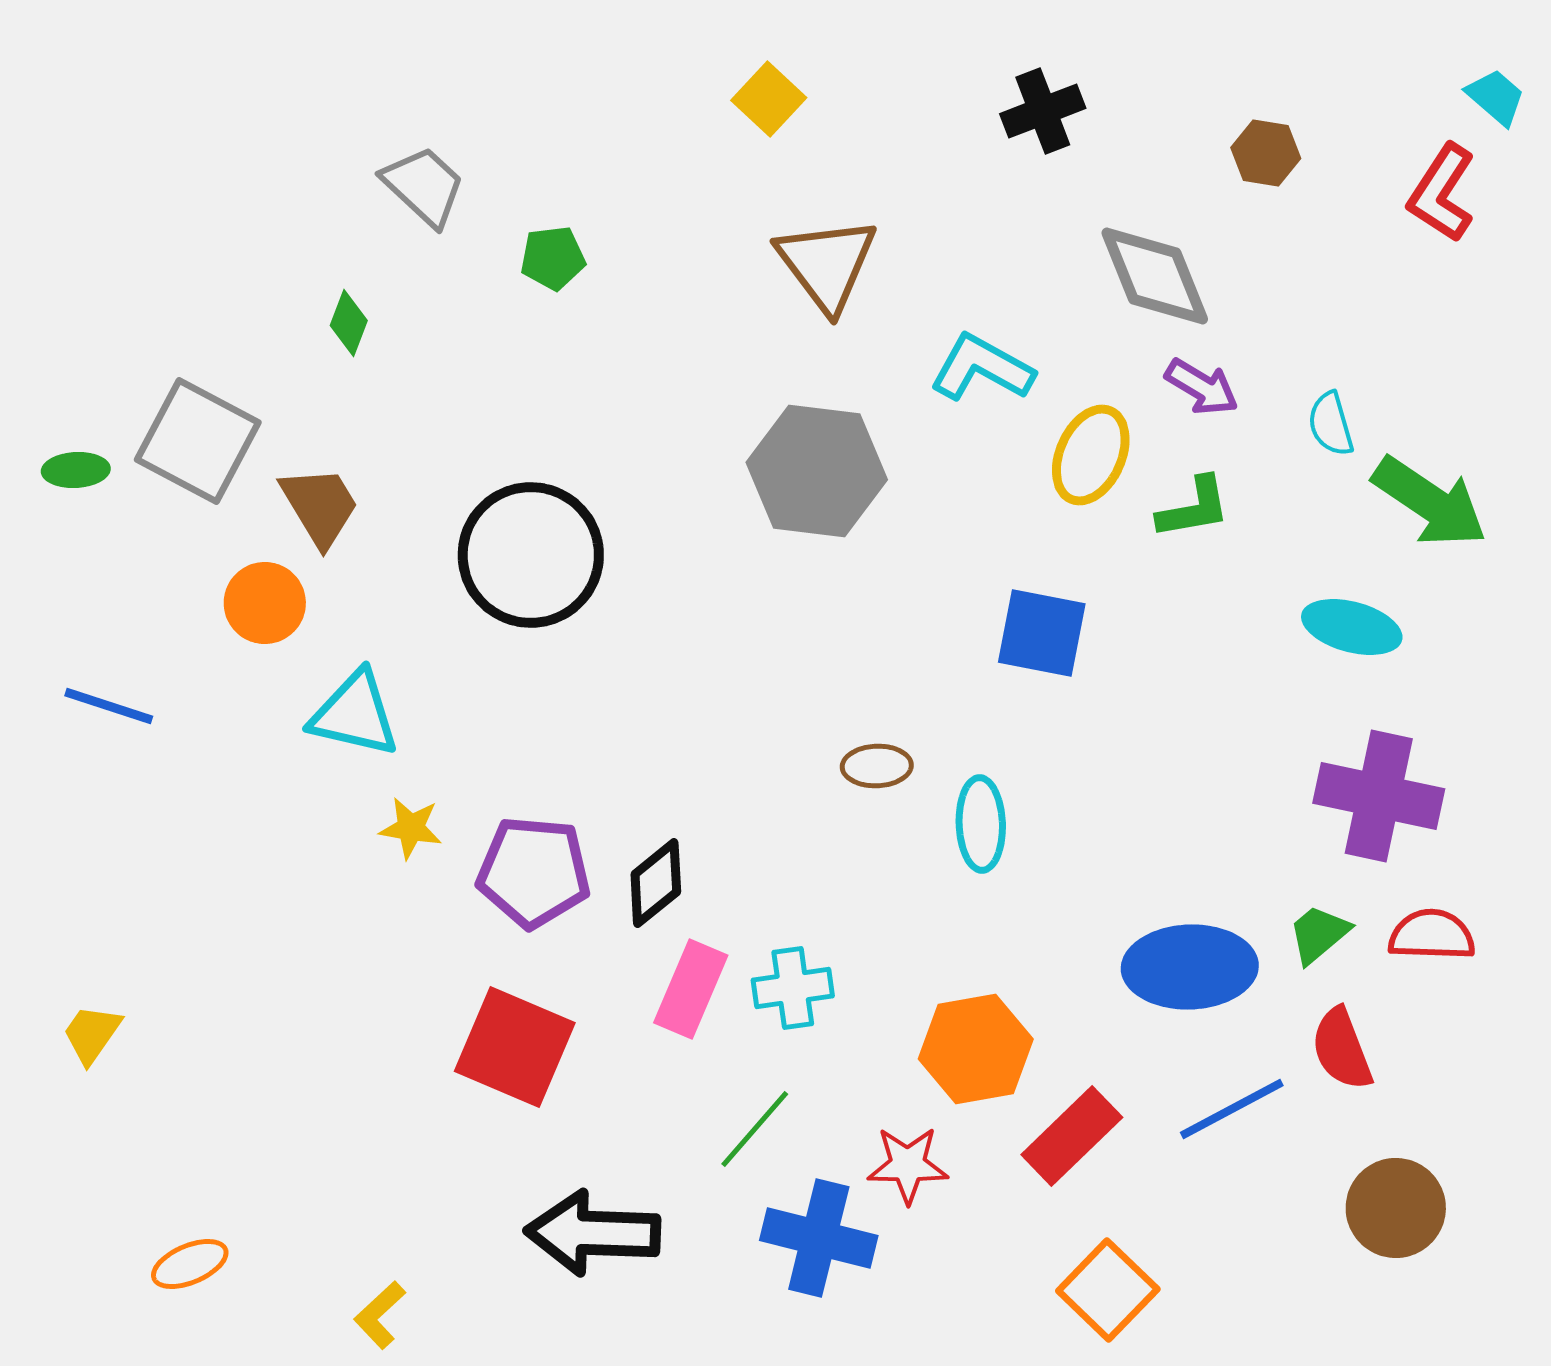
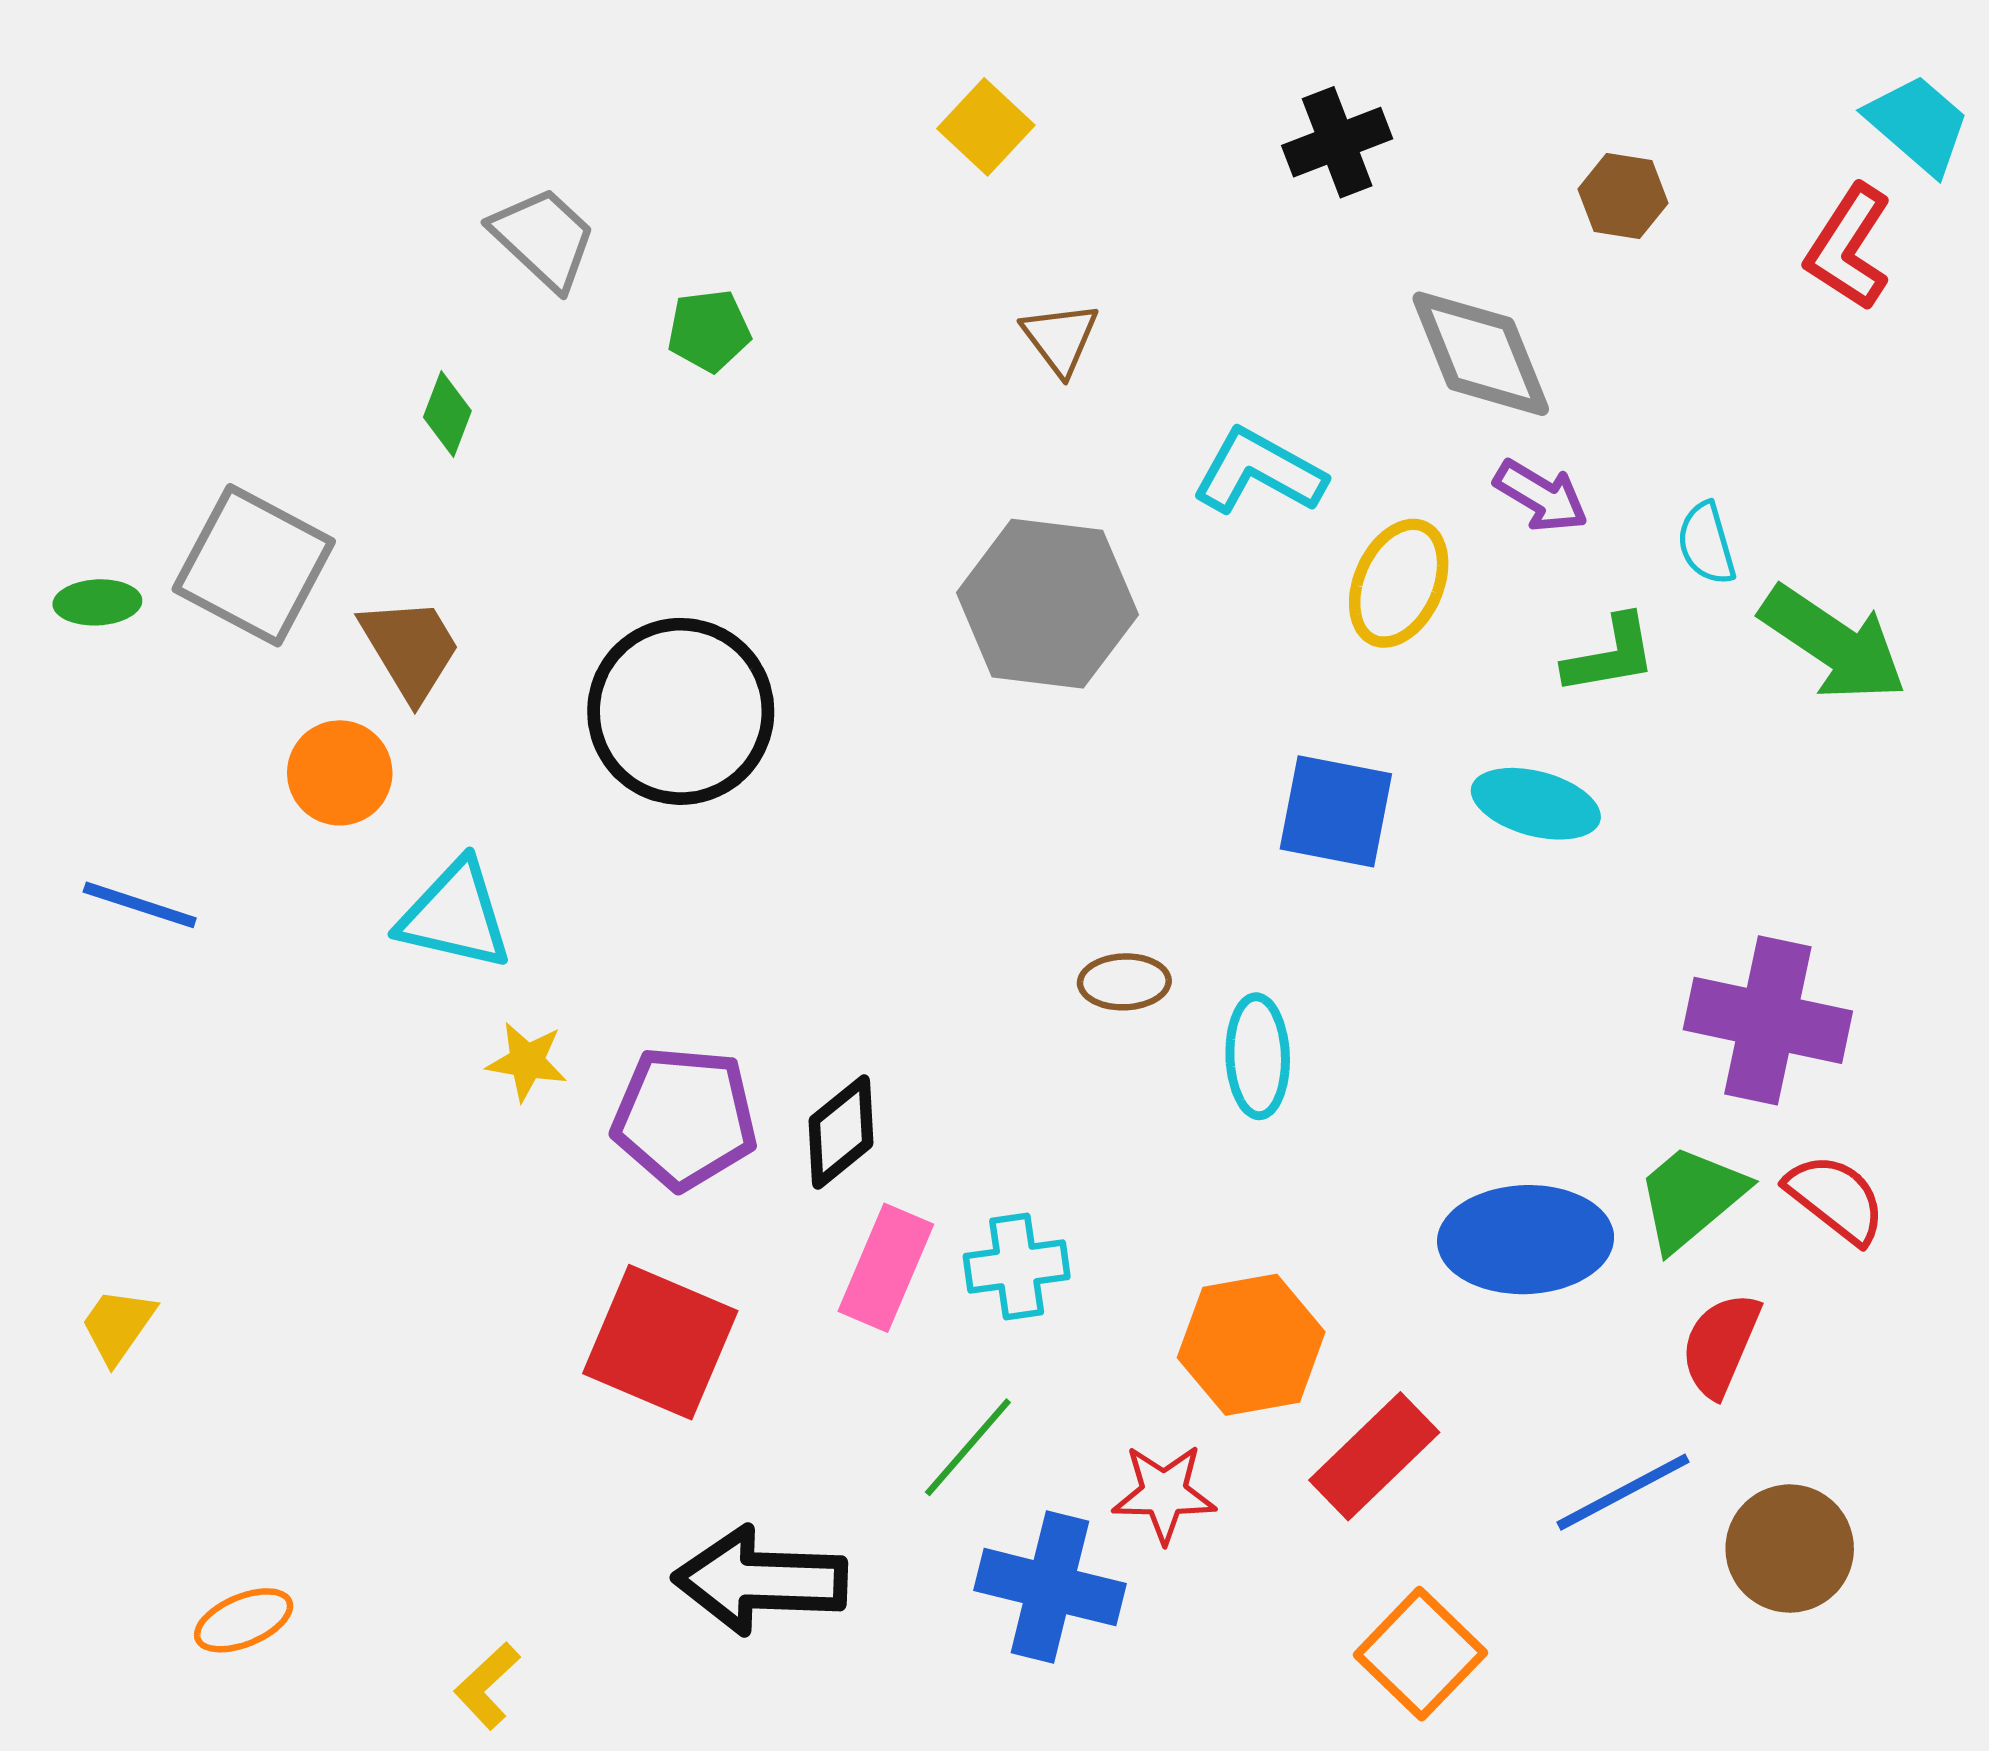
cyan trapezoid: (1496, 97) -> (1918, 124), size x1.4
brown triangle: (827, 264) -> (1060, 338), size x0.6
green L-shape: (1194, 508) -> (1610, 655), moved
cyan ellipse: (1352, 627) -> (1536, 804), moved
green trapezoid: (1319, 934) -> (1691, 1197), size x1.4
red semicircle: (1432, 935) -> (1836, 1199), turned 36
red semicircle: (1342, 1049) -> (1720, 1345), turned 44
blue line: (1232, 1109) -> (1623, 1492), moved

